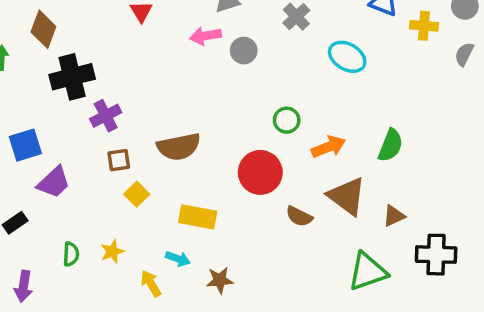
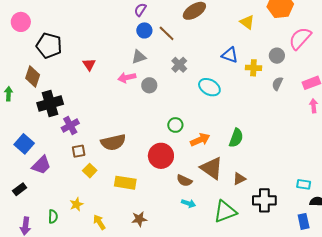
blue square: (25, 145) -> (24, 144), turned -30
green semicircle: (71, 254) -> (53, 217), moved
cyan arrow: (178, 259) -> (189, 203), moved

